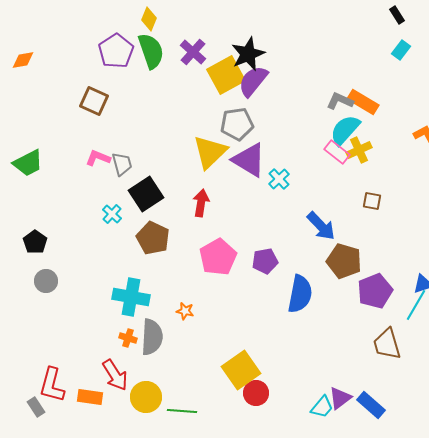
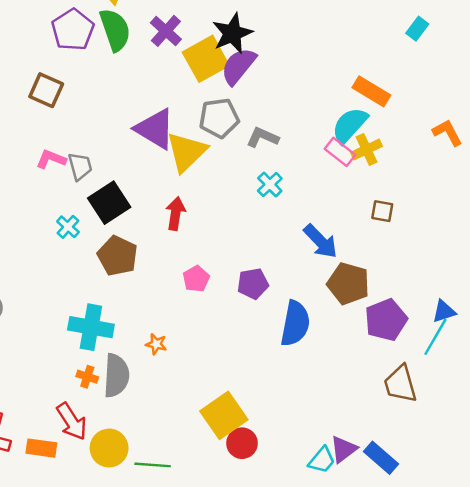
gray L-shape: (340, 101) -> (263, 137), moved
purple triangle: (249, 160) -> (155, 129), moved
pink pentagon: (218, 257) -> (196, 279), size x0.6

